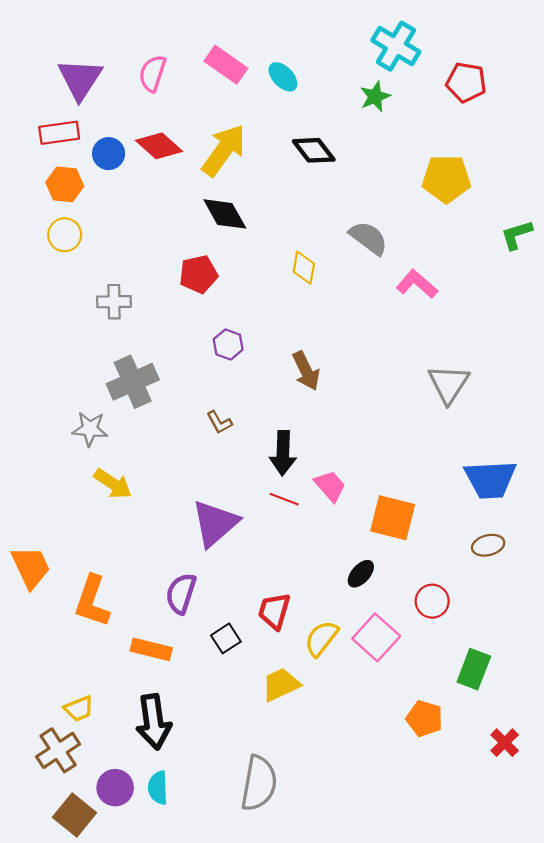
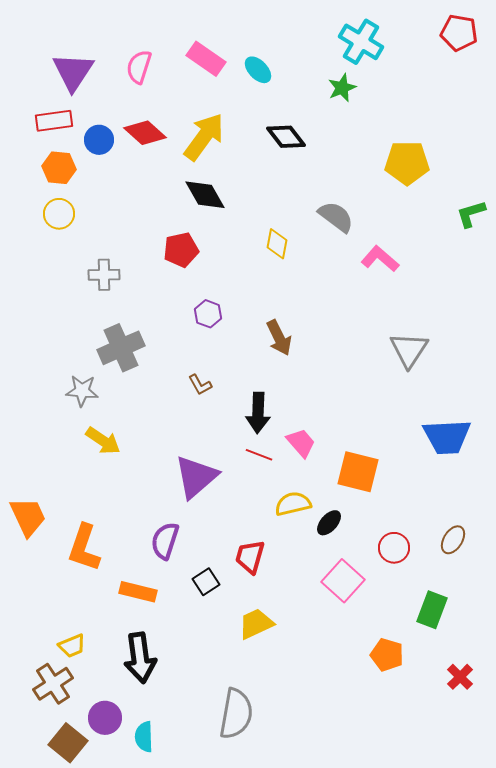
red pentagon: (466, 82) -> (459, 33), moved
brown ellipse: (488, 545) -> (453, 540), moved, turned -44
yellow semicircle: (321, 638) -> (293, 504), moved, turned 39
cyan semicircle: (158, 788) -> (144, 737), moved

